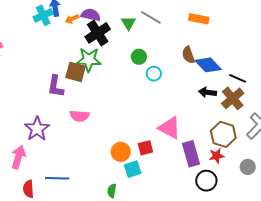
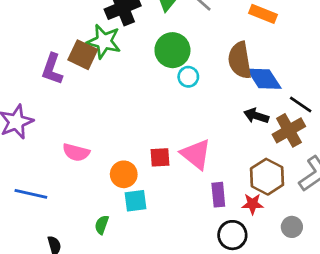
brown semicircle: (188, 55) -> (240, 60), size x1.5
green circle: (139, 57) -> (172, 50), size x1.6
pink semicircle: (80, 116) -> (76, 152), moved
red square: (145, 148) -> (160, 157), moved
purple rectangle: (191, 154) -> (218, 195), size x0.7

